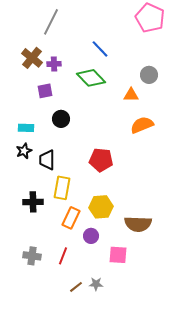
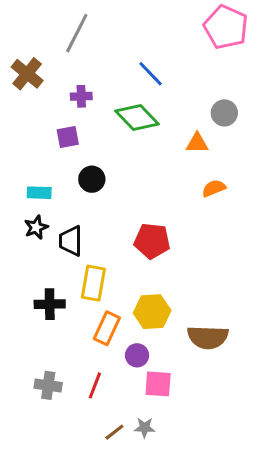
brown cross: (32, 58) -> (27, 74), moved
orange semicircle: (142, 125) -> (214, 188), size x0.7
pink square: (118, 255) -> (158, 384), moved

